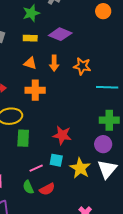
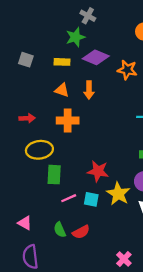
green star: (31, 13) -> (75, 37), moved
orange star: (82, 66) -> (127, 70), moved
pink line: (36, 168) -> (69, 198), moved
yellow star: (80, 168) -> (118, 194), moved

